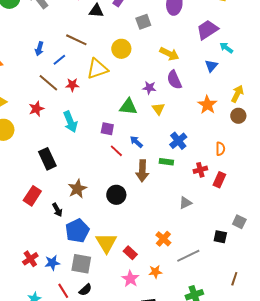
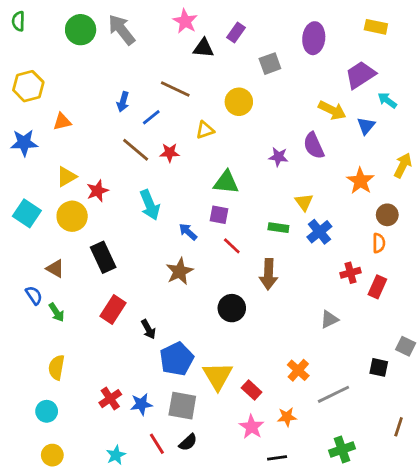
yellow arrow: (169, 54) -> (332, 110), moved
yellow triangle: (97, 69) -> (205, 130), size x0.6
green triangle: (128, 107) -> (226, 182), moved
red star: (36, 109) -> (98, 191), moved
yellow triangle: (158, 109) -> (304, 202), moved
brown circle: (238, 116) -> (387, 215), moved
cyan arrow: (70, 122) -> (150, 205), moved
blue arrow: (136, 142) -> (188, 232), moved
black rectangle: (47, 159) -> (103, 257), moved
green rectangle: (166, 162) -> (278, 228), moved
brown star: (77, 189) -> (179, 271), moved

